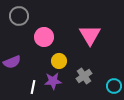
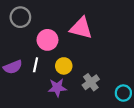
pink triangle: (90, 35) -> (81, 28), moved, turned -45
white line: (33, 87) -> (36, 65), moved

